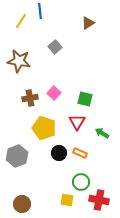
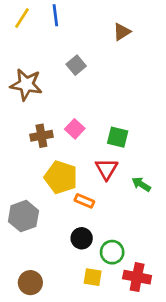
yellow line: (21, 21) -> (22, 18), moved
black circle: (59, 153) -> (82, 238), moved
orange rectangle: (80, 153) -> (84, 201), moved

